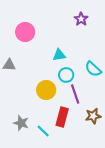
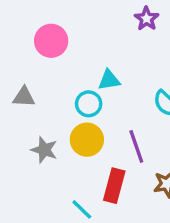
cyan circle: (66, 75) -> (89, 104), moved
gray star: (21, 123) -> (44, 150), moved

